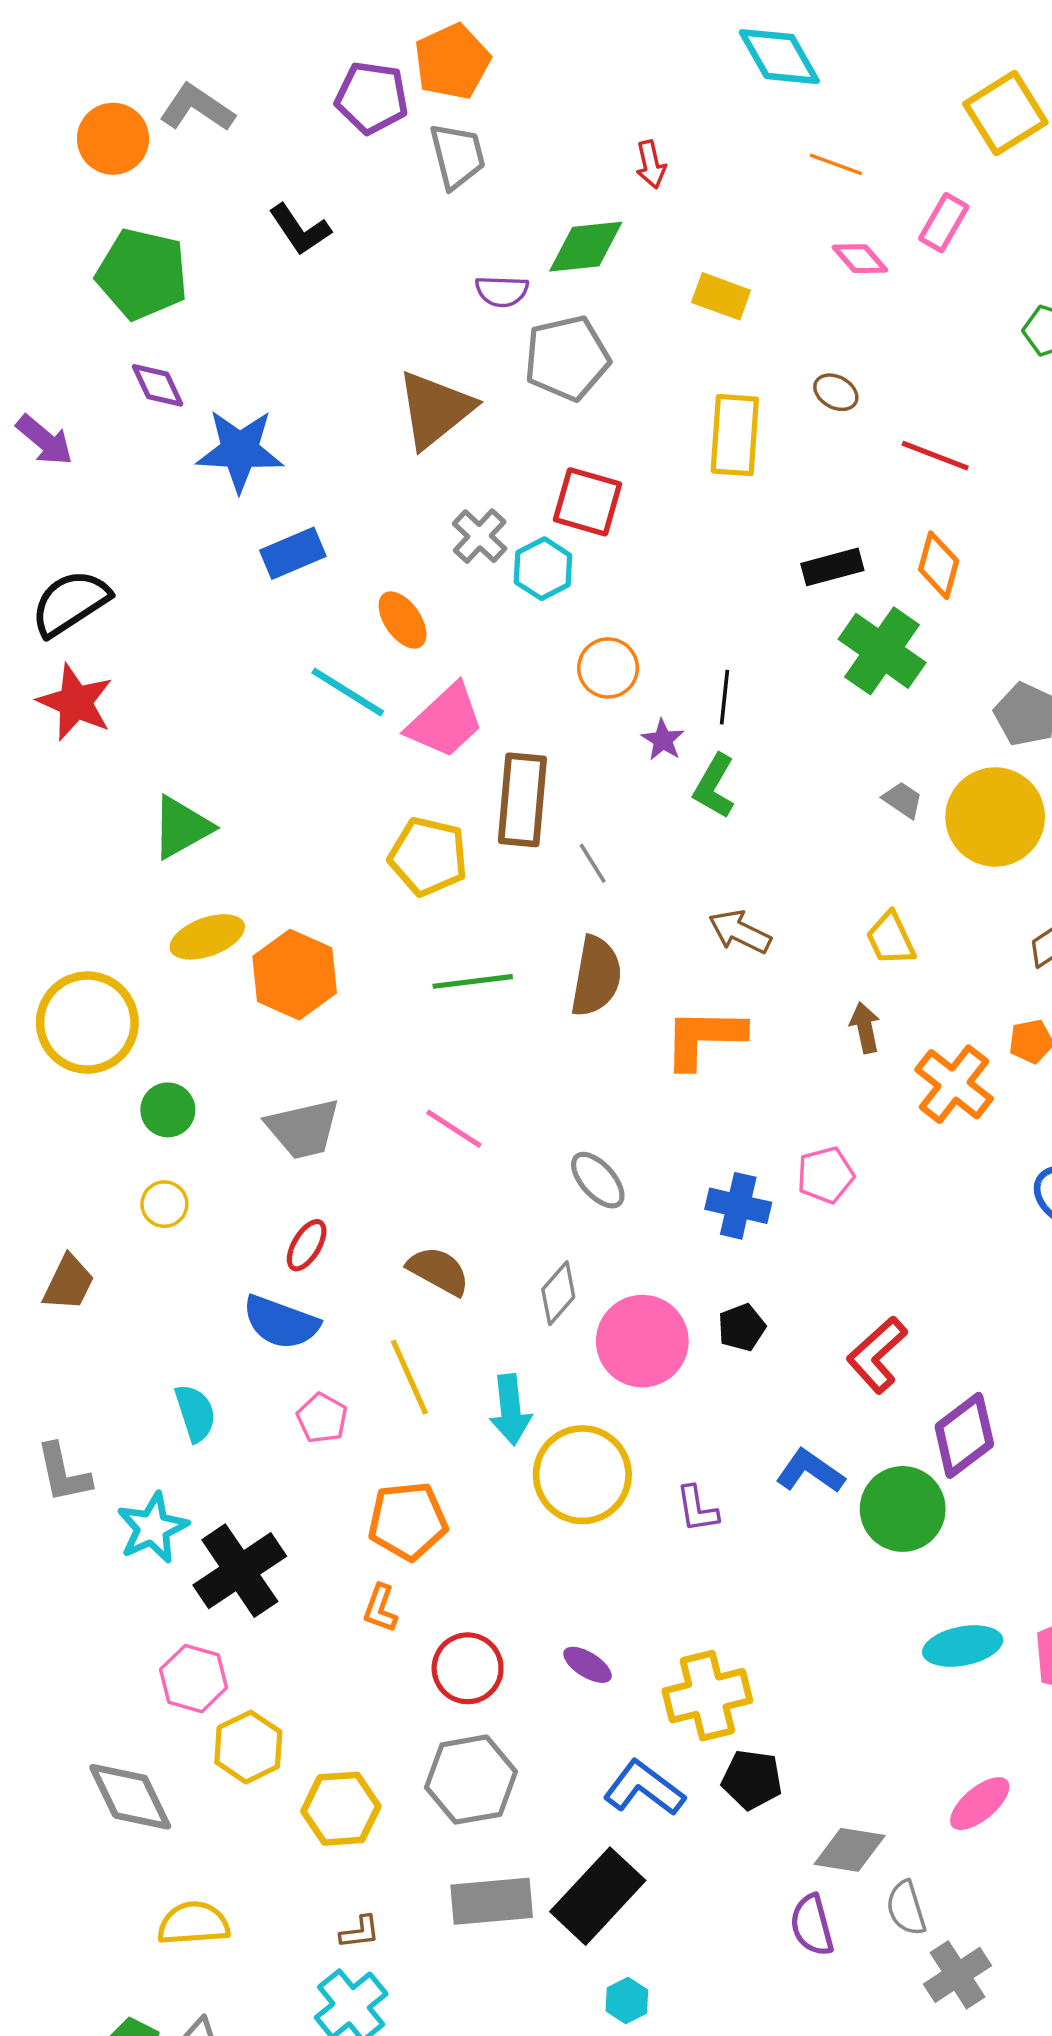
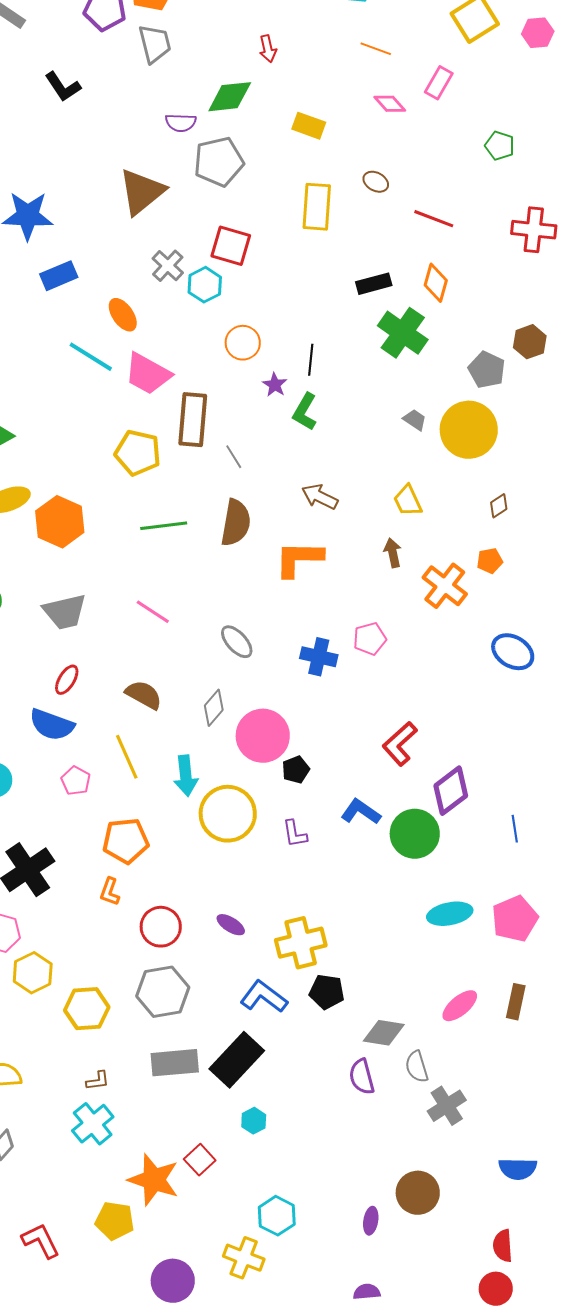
pink trapezoid: (445, 721) -> (148, 374), turned 72
black pentagon: (742, 1327) -> (296, 770), moved

